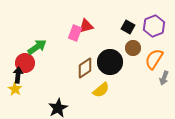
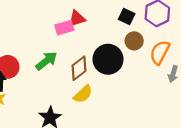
pink rectangle: (75, 33) -> (64, 28), turned 56
green arrow: (37, 47) -> (46, 61), moved
yellow semicircle: (101, 90) -> (83, 94), moved

